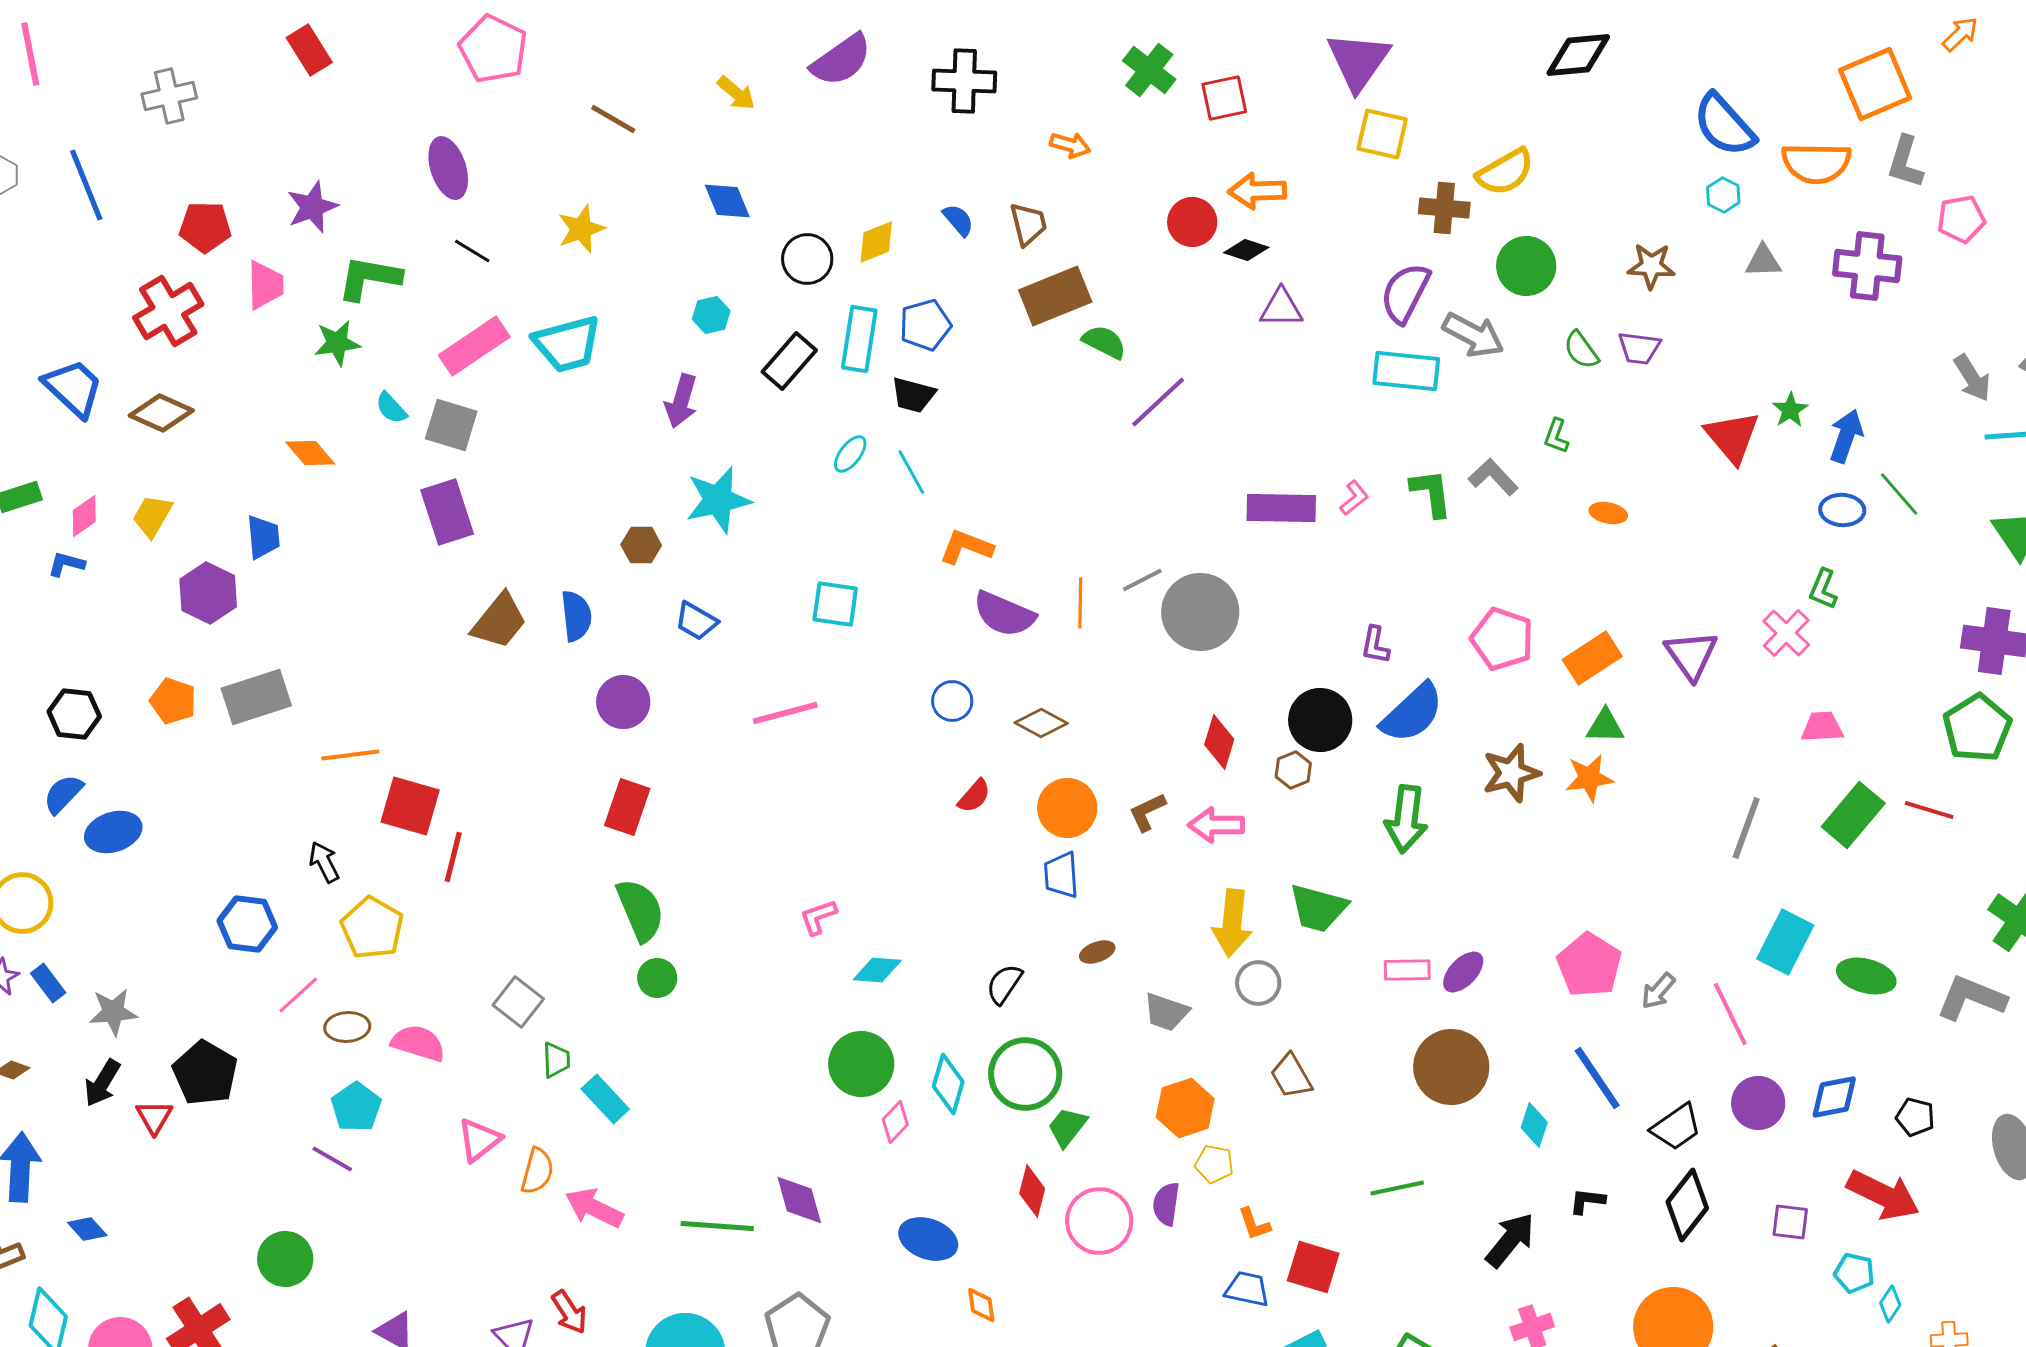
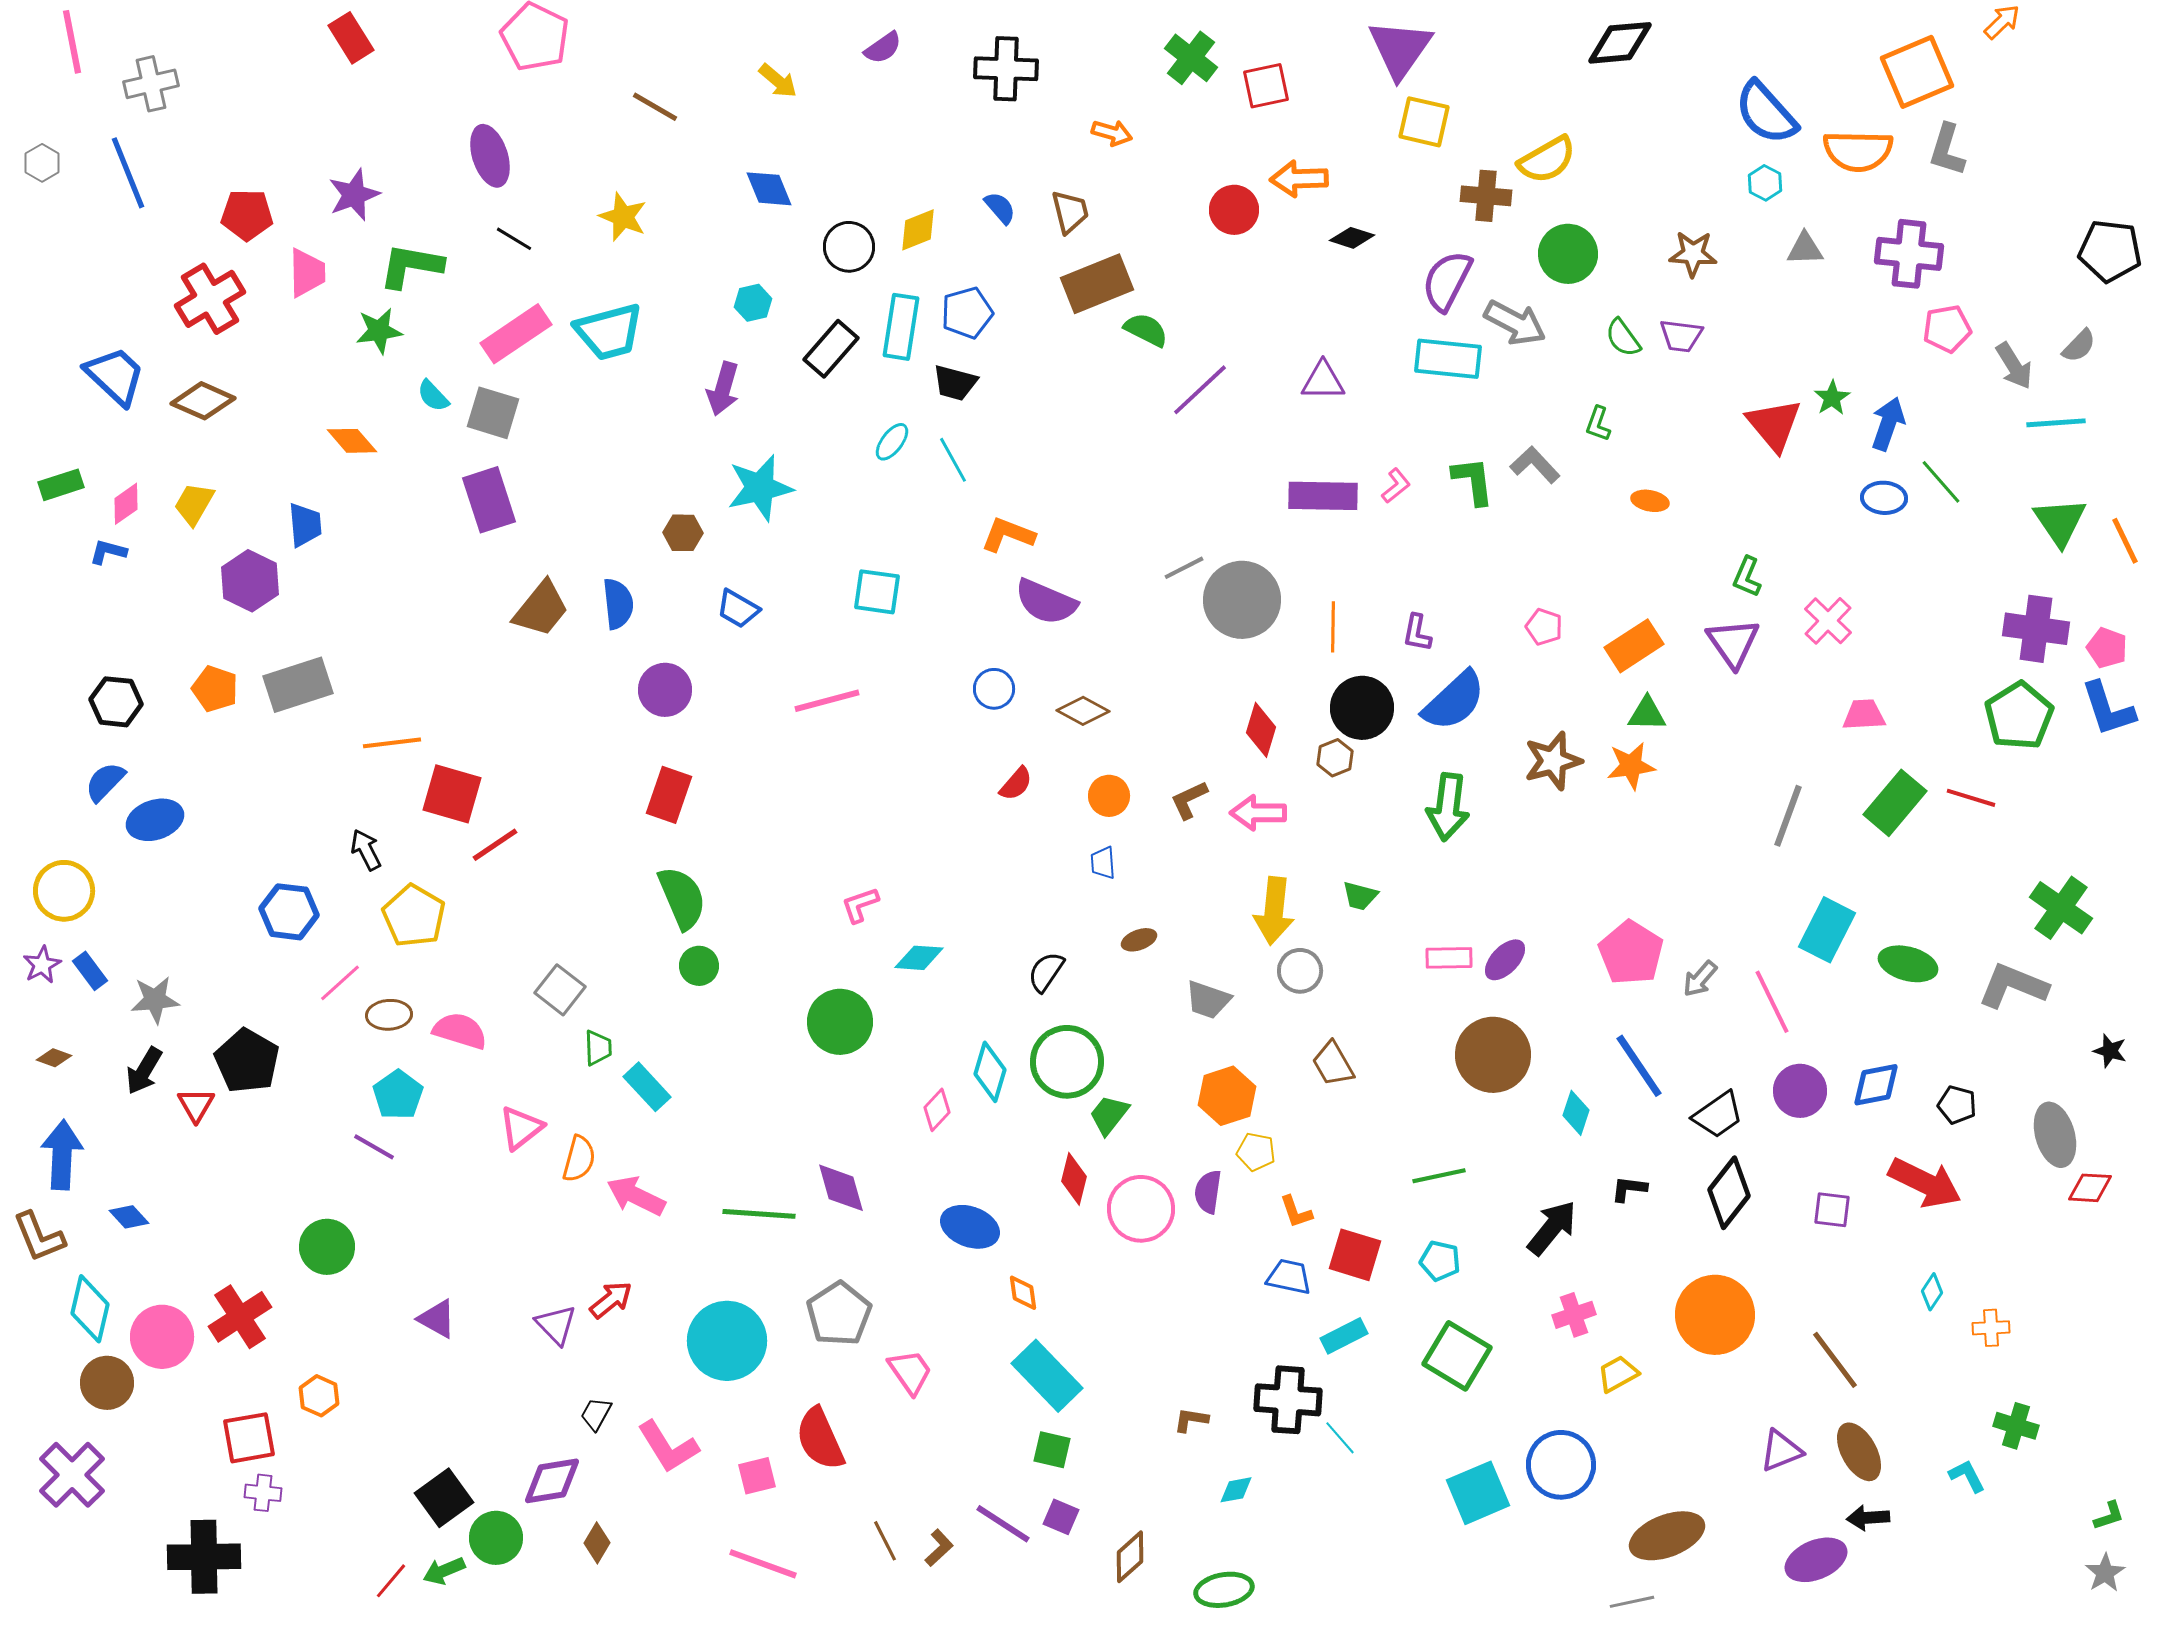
purple semicircle: (841, 60) -> (883, 48), size x0.6
gray cross: (169, 96) -> (151, 84), moved
pink pentagon: (1961, 219) -> (1947, 329), moved
yellow star: (581, 229) -> (623, 217), turned -30
black diamond: (1246, 250) -> (1352, 238), moved
purple triangle: (1281, 308) -> (1323, 381), moved
green L-shape: (1823, 589) -> (1747, 577), moved
orange line: (1080, 603) -> (1333, 627), moved
pink pentagon: (1502, 639) -> (1544, 627), size x0.6
orange circle: (1067, 808) -> (1109, 796), size x0.7
red line: (453, 857) -> (495, 845), turned 42
blue trapezoid: (1061, 875) -> (1103, 863), size x0.7
green trapezoid: (1318, 908) -> (1360, 896), size x0.6
green circle: (861, 1064) -> (840, 1022), moved
cyan pentagon: (1854, 1273) -> (1440, 1261), moved
red arrow: (569, 1312) -> (611, 1300), turned -96

